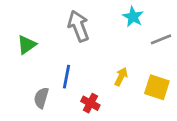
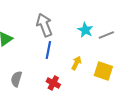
cyan star: (133, 17) -> (85, 30), moved
blue line: (67, 77) -> (48, 50), moved

